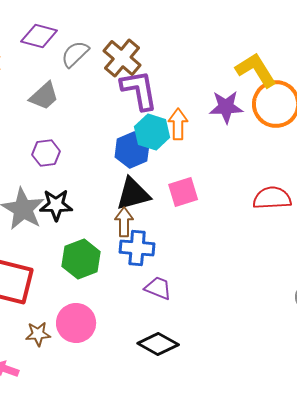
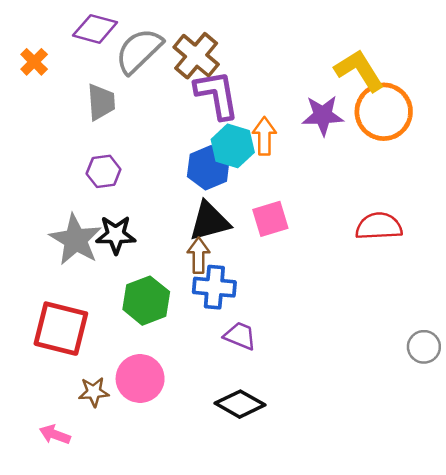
gray semicircle: (75, 54) -> (139, 51), size x1.4
gray trapezoid: (44, 96) -> (101, 102), turned -52

